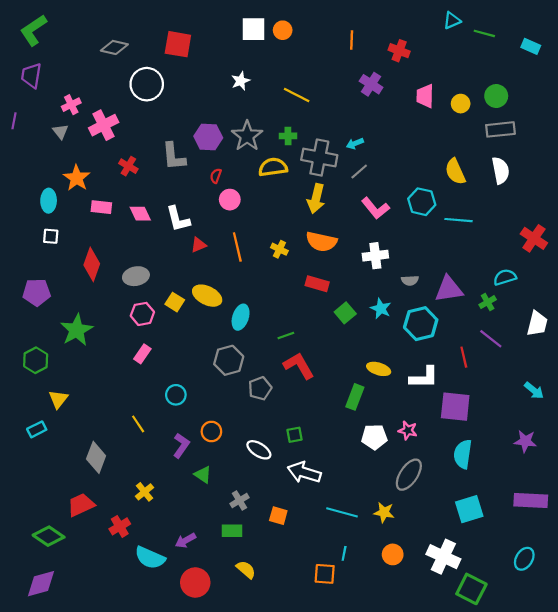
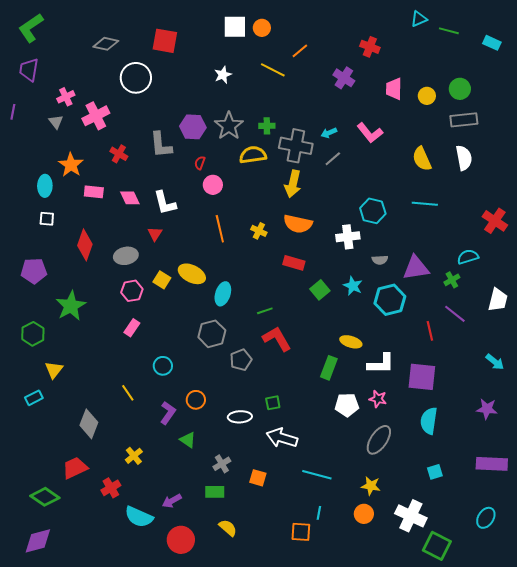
orange line: (352, 40) -> (300, 51), moved, turned 48
yellow line: (297, 95) -> (273, 70), moved
cyan hexagon: (422, 202) -> (373, 211), moved
pink L-shape: (375, 208) -> (370, 133), moved
red triangle: (198, 245) -> (155, 234), moved, turned -35
white L-shape: (424, 378) -> (381, 364), moved
white ellipse: (259, 450) -> (240, 417), turned -35
cyan square: (469, 509) -> (435, 472), size x0.6
yellow star: (384, 512) -> (371, 486), moved

